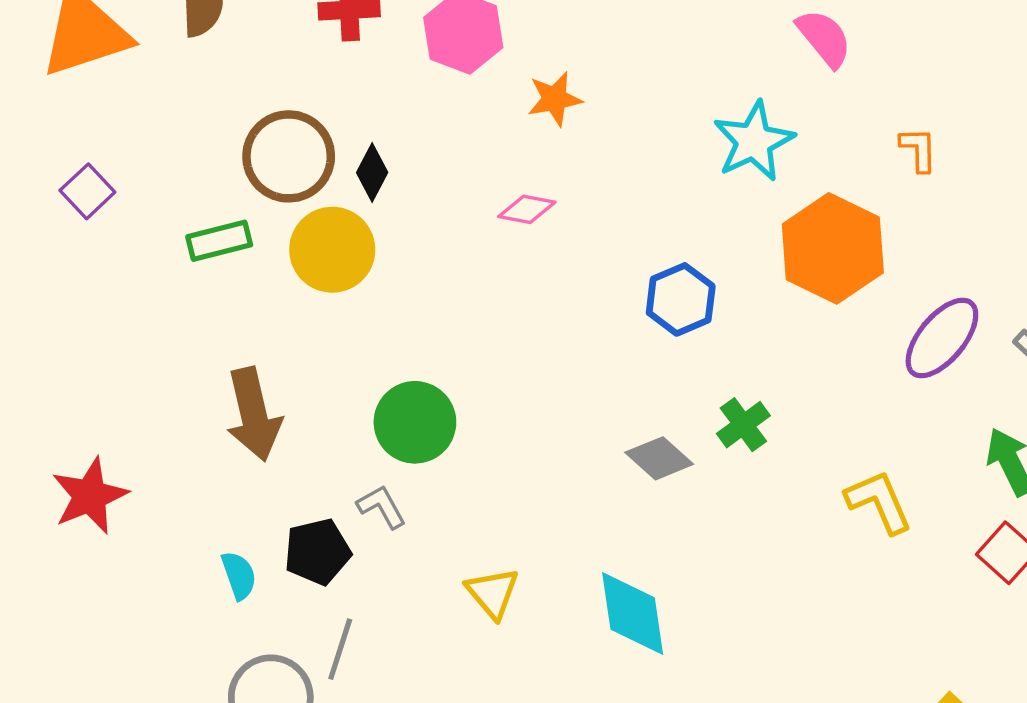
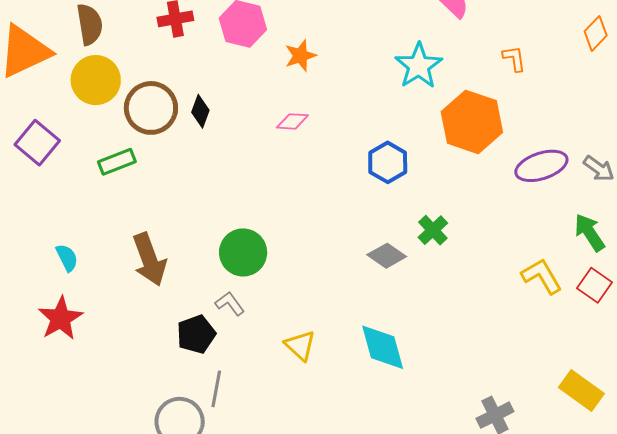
purple square: (87, 191) -> (37, 143), size x1.4
yellow circle: (332, 250) -> (96, 80), moved
purple ellipse: (942, 338) -> (541, 166), turned 39
yellow L-shape: (879, 502) -> (542, 276), moved
cyan semicircle: (239, 575) -> (67, 258), moved

